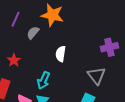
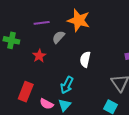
purple line: (15, 19) -> (42, 23), turned 56
red star: (14, 60) -> (39, 56), moved

